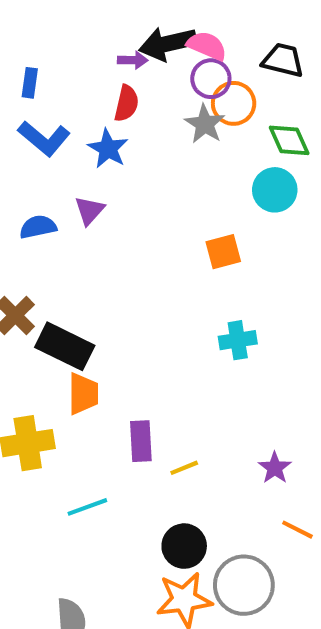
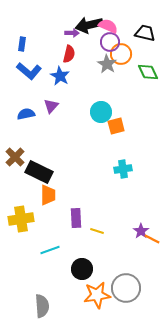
cyan circle: (275, 190) -> (101, 112), moved
yellow line: (184, 468) -> (97, 231), turned 40
orange line: (297, 530) -> (152, 239), moved
black circle: (184, 546) -> (82, 269), moved

